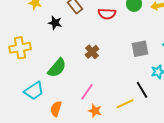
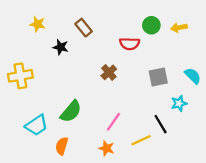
red semicircle: (107, 14) -> (130, 44), moved
brown cross: (92, 52) -> (109, 72), moved
green semicircle: (57, 68) -> (71, 111), moved
pink line: (87, 92) -> (113, 122), moved

